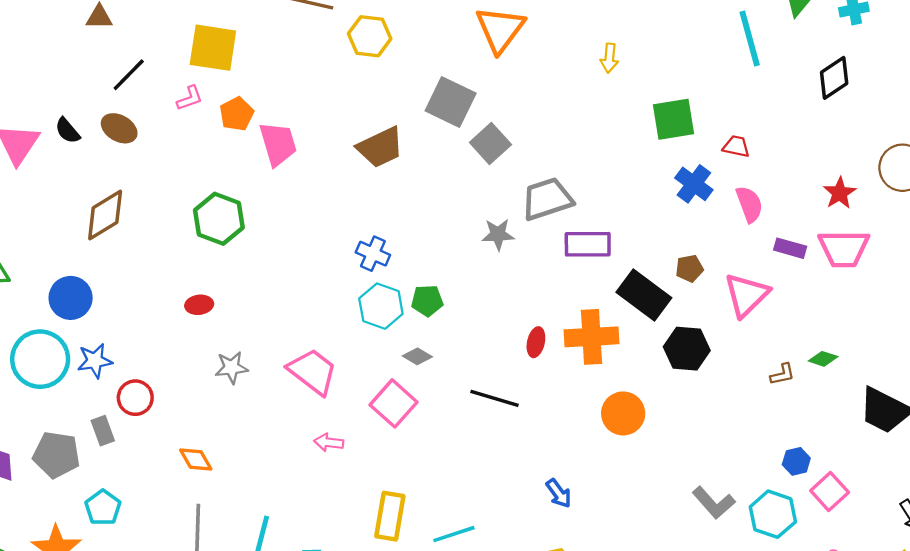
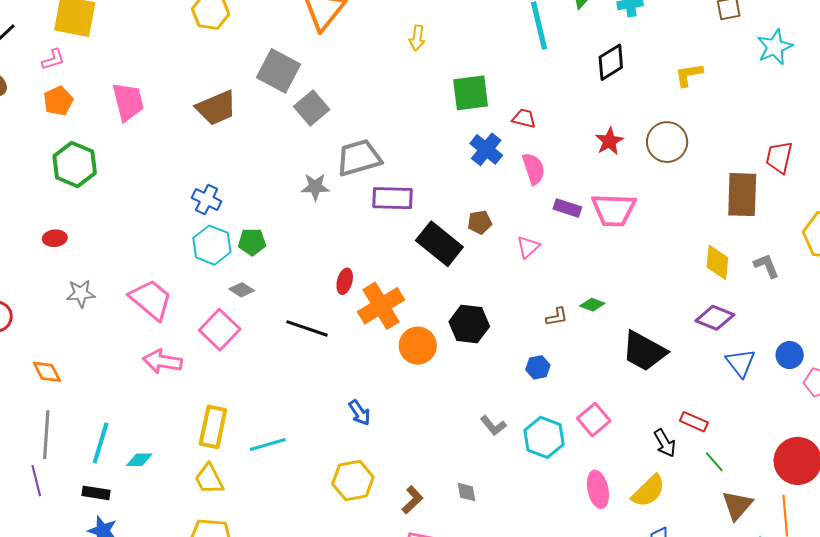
orange pentagon: (237, 114) -> (58, 101), moved
red star: (840, 193) -> (609, 141), moved
pink triangle: (747, 295) -> (528, 247), size x0.6
orange cross: (591, 337) -> (381, 306), moved, turned -30
black hexagon: (687, 349) -> (469, 324), moved
pink arrow: (329, 442) -> (162, 361), size x1.5
blue hexagon: (796, 461) -> (538, 367), moved
gray L-shape: (714, 503) -> (493, 426), size x0.7

